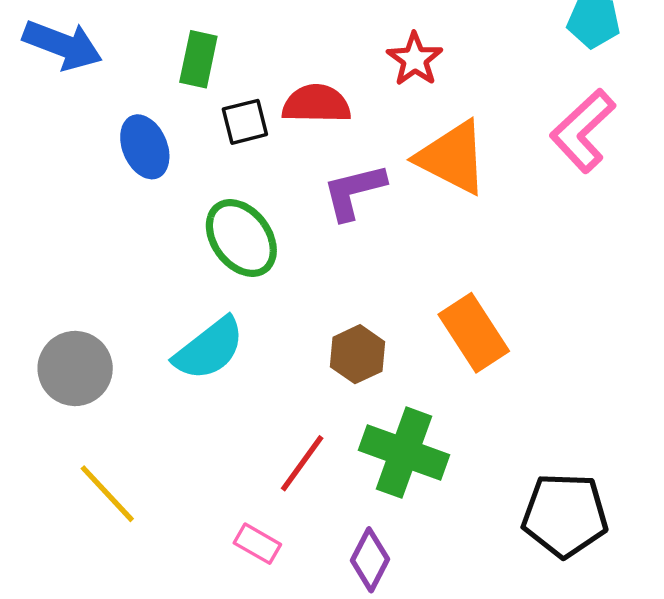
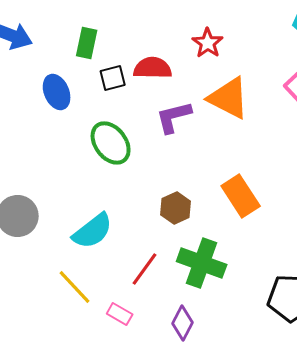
cyan semicircle: (209, 349) -> (93, 231), moved
yellow line: (107, 494) -> (75, 287), moved

